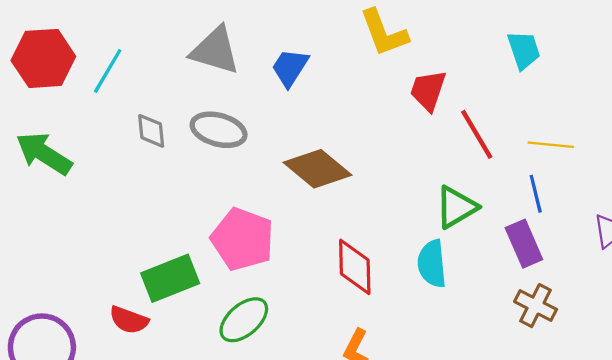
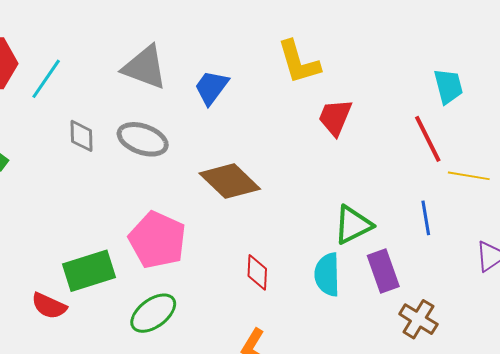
cyan trapezoid: (524, 50) -> (448, 86), moved
red line: (477, 134) -> (428, 139), moved
yellow line: (551, 145) -> (469, 176), moved
purple rectangle: (524, 244) -> (383, 271), moved
red diamond: (355, 267) -> (257, 272), size x0.7

